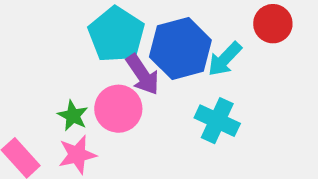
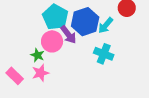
pink circle: (118, 109) -> (52, 41), moved

